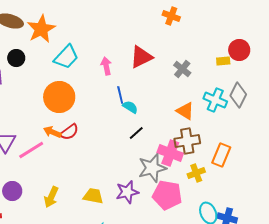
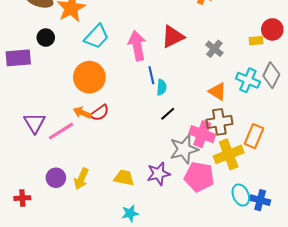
pink arrow: (106, 66) -> (137, 46), size x1.6
cyan semicircle: (130, 107) -> (162, 87), turned 63
yellow cross: (196, 173) -> (229, 154), size x1.6
purple circle: (12, 191) -> (56, 178), moved

